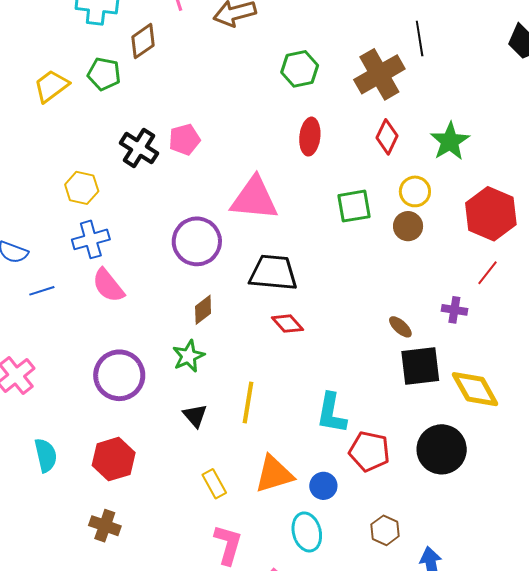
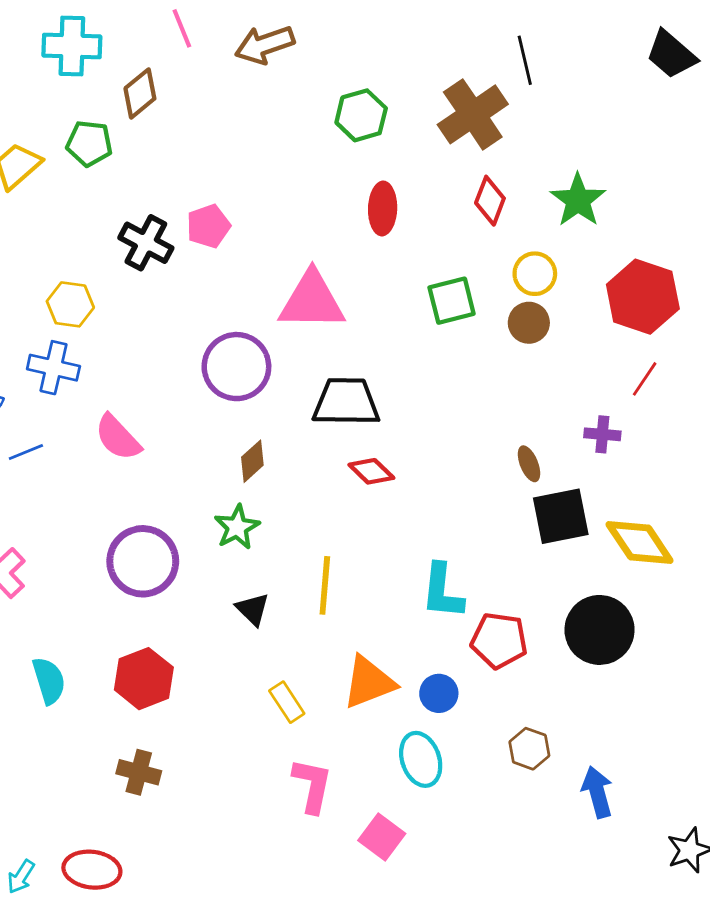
blue cross: (91, 239) -> (53, 368), moved, turned 33
brown ellipse: (400, 327) -> (529, 464), turned 30

